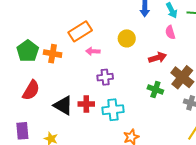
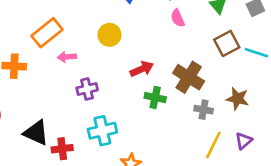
pink semicircle: (170, 32) -> (178, 18), moved
red arrow: (158, 58) -> (142, 69), moved
red cross: (86, 104) -> (62, 149), moved

